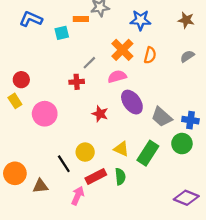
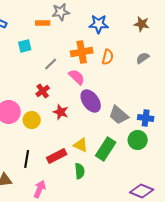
cyan square: (62, 33) -> (25, 46), moved
orange cross: (122, 50) -> (82, 52), turned 35
pink semicircle: (117, 76) -> (77, 77), turned 60
red cross: (77, 82) -> (43, 91), moved, turned -32
yellow circle: (85, 152) -> (32, 120), moved
black line: (64, 164) -> (27, 159), turned 42
red rectangle: (96, 177) -> (57, 156), moved

